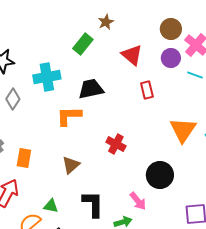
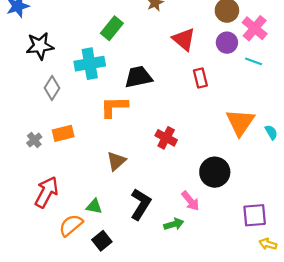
green rectangle: (83, 44) -> (112, 28), moved
orange rectangle: (24, 158) -> (63, 133), moved, turned 66
black L-shape: (93, 204) -> (141, 204), turned 32

